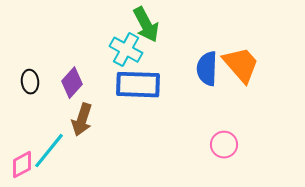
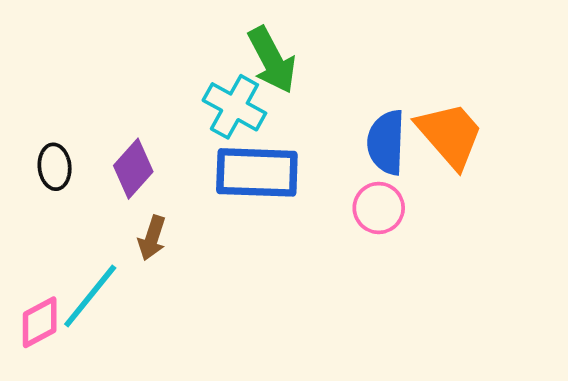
brown arrow: (82, 120) -> (152, 238), size x0.7
pink circle: (224, 145) -> (379, 208), moved

